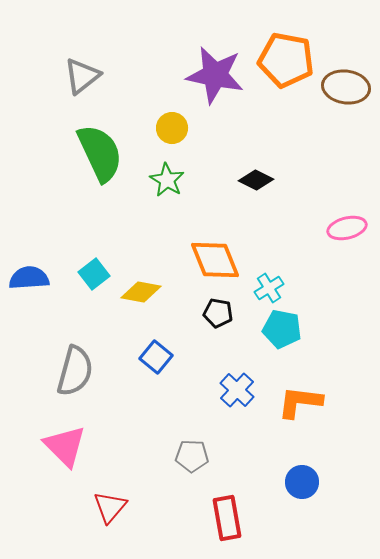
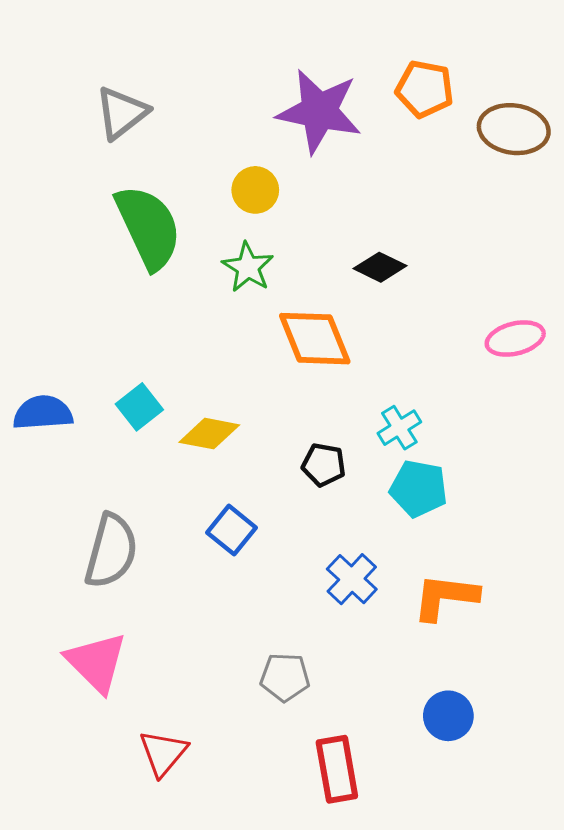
orange pentagon: (286, 60) -> (425, 89), size x0.7
orange diamond: (215, 260) -> (315, 339), moved

